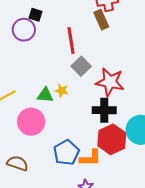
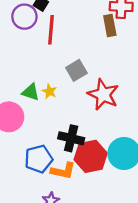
red line: (71, 41) -> (51, 30), moved
black cross: (104, 110) -> (71, 138), moved

